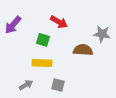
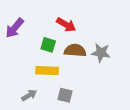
gray star: (102, 34) -> (101, 53), moved
brown semicircle: (83, 50) -> (75, 50), moved

